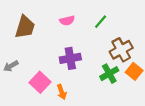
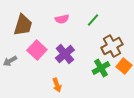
purple cross: (70, 58) -> (65, 54), turned -30
pink square: (40, 82) -> (37, 50), moved

